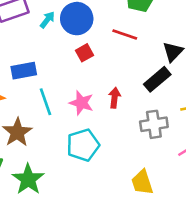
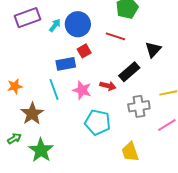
blue rectangle: (24, 71) -> (66, 64), moved
black rectangle: (157, 79) -> (129, 72), moved
red arrow: (114, 98) -> (108, 86), turned 98
cyan pentagon: (83, 145) -> (98, 122), moved, turned 30

